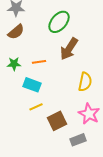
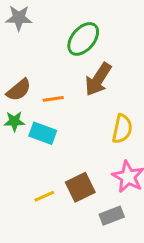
brown semicircle: (16, 32) -> (19, 90), moved
green star: (14, 64) -> (14, 121), moved
yellow line: (36, 107) -> (44, 196), moved

